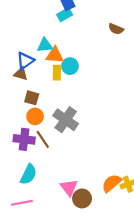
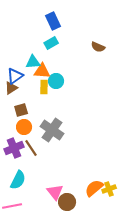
cyan rectangle: (65, 15) -> (51, 43), moved
brown triangle: (21, 74) -> (11, 88), turned -48
brown square: (32, 98) -> (21, 110), turned -32
purple cross: (24, 139) -> (14, 148), turned -30

